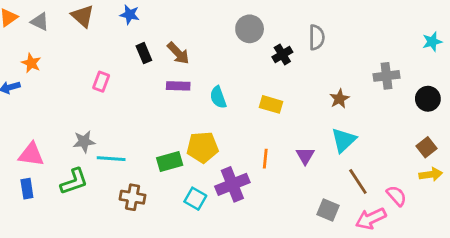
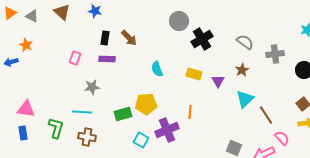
gray semicircle: (317, 37) -> (245, 42), moved, turned -54
black rectangle: (144, 53) -> (105, 38), turned 32
black cross: (282, 55) -> (202, 39), size x1.5
purple rectangle: (178, 86) -> (107, 59), moved
gray star: (84, 142) -> (92, 87), moved
purple triangle: (305, 156) -> (218, 81), moved
green L-shape: (74, 181) -> (56, 128), turned -55
brown line: (358, 181) -> (266, 115), moved
brown cross: (133, 197) -> (87, 137), moved

